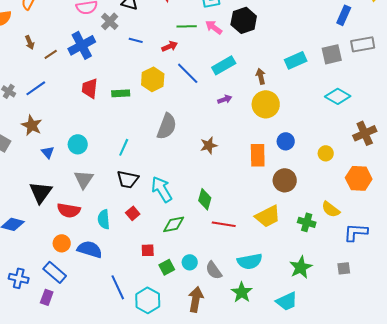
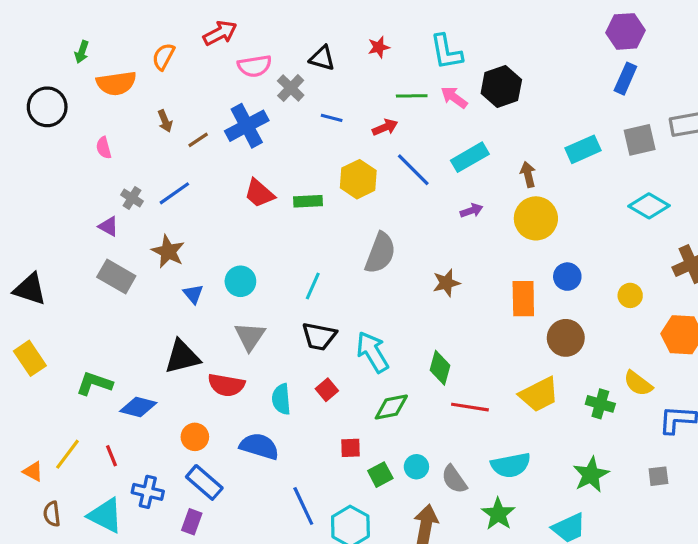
blue rectangle: (344, 15) -> (625, 79), moved
red trapezoid: (90, 88) -> (259, 193), turned -55
black triangle: (41, 192) -> (182, 357), turned 40
orange circle: (62, 243) -> (195, 437), moved

